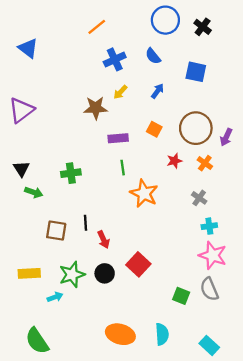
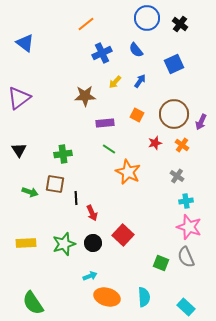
blue square: (196, 72) -> (174, 64), turned -36
yellow arrow: (120, 92) -> (115, 82), moved
green line: (123, 168) -> (109, 149), turned -48
green arrow: (34, 192) -> (30, 192), moved
brown square: (56, 231) -> (55, 184), moved
cyan arrow: (55, 297) -> (90, 276), moved

